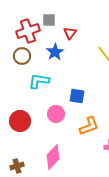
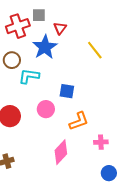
blue star: (55, 52) -> (45, 47), size x1.4
brown circle: (22, 56) -> (12, 60), moved
pink diamond: (53, 157) -> (61, 152), moved

